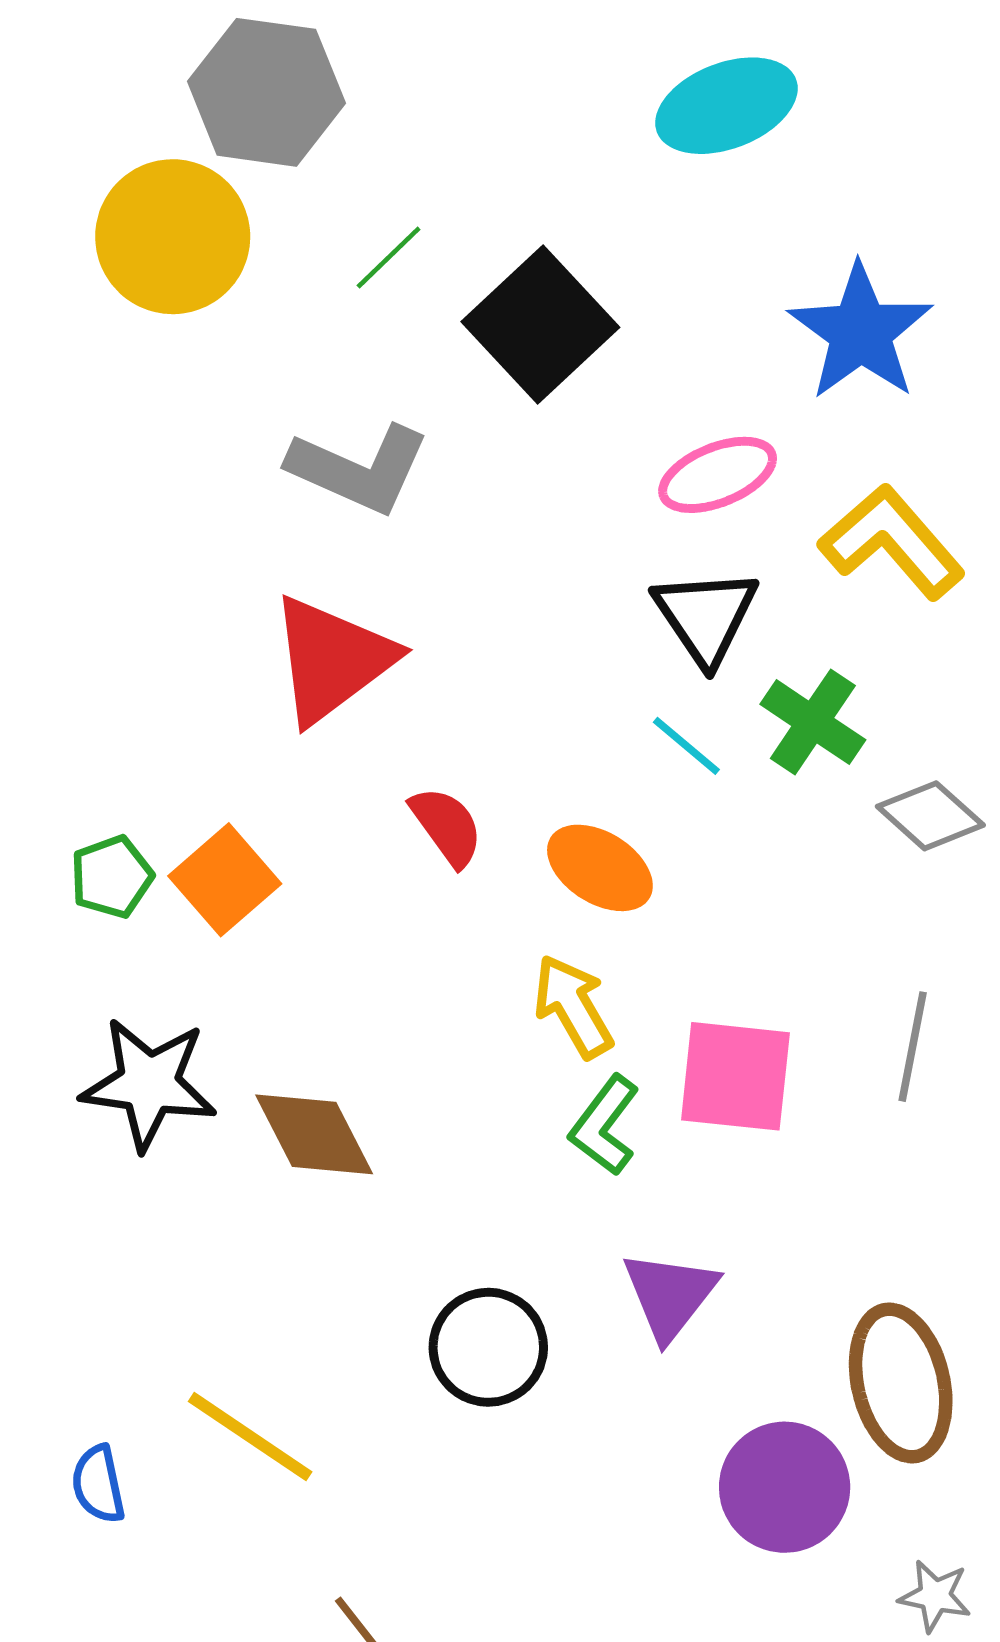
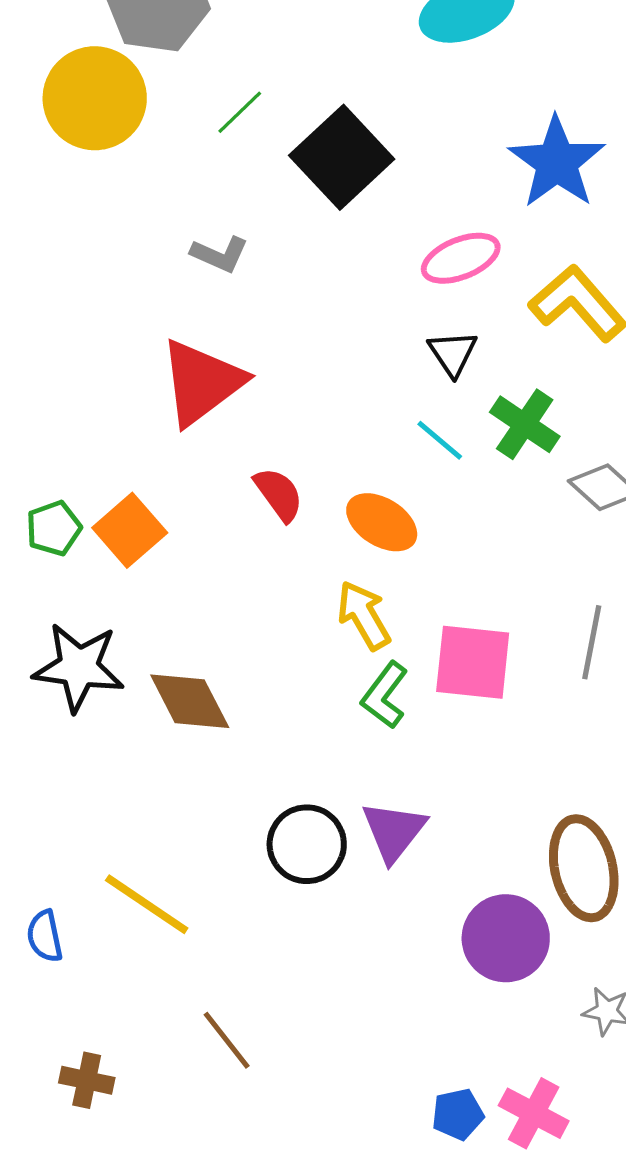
gray L-shape: (359, 469) -> (220, 254), size x0.6
black triangle: (706, 616) -> (453, 353), size x0.7
purple triangle: (670, 1295) -> (394, 831), moved

